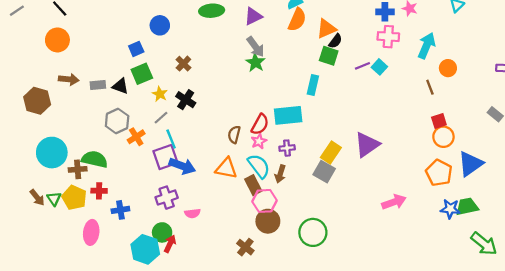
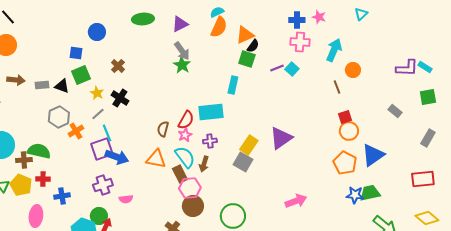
blue square: (136, 49) -> (76, 53), turned 32
pink arrow: (394, 202) -> (296, 201), moved

